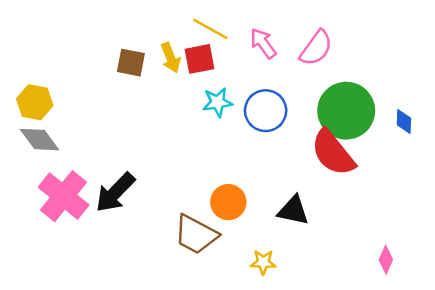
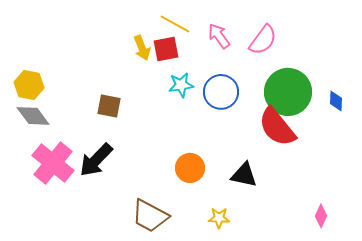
brown square: (131, 63) -> (109, 106), moved
brown trapezoid: (196, 235) -> (150, 216), moved

